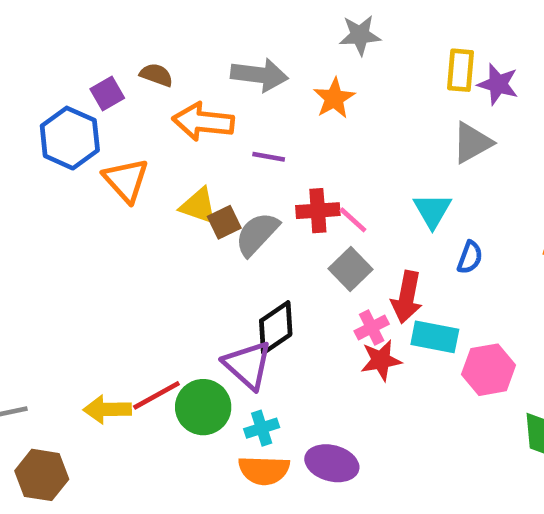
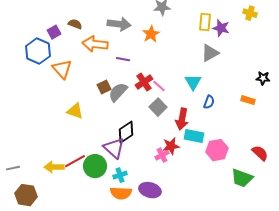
yellow triangle: (198, 206) -> (75, 111), moved
red cross: (318, 211) -> (144, 82), turned -30
pink cross: (372, 328) -> (162, 155), moved

